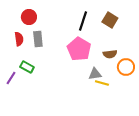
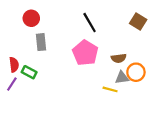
brown square: (110, 20) -> (138, 22), moved
black line: (83, 21) -> (90, 23), turned -48
red semicircle: (19, 39) -> (14, 65), moved
gray triangle: (95, 74) -> (122, 78), moved

